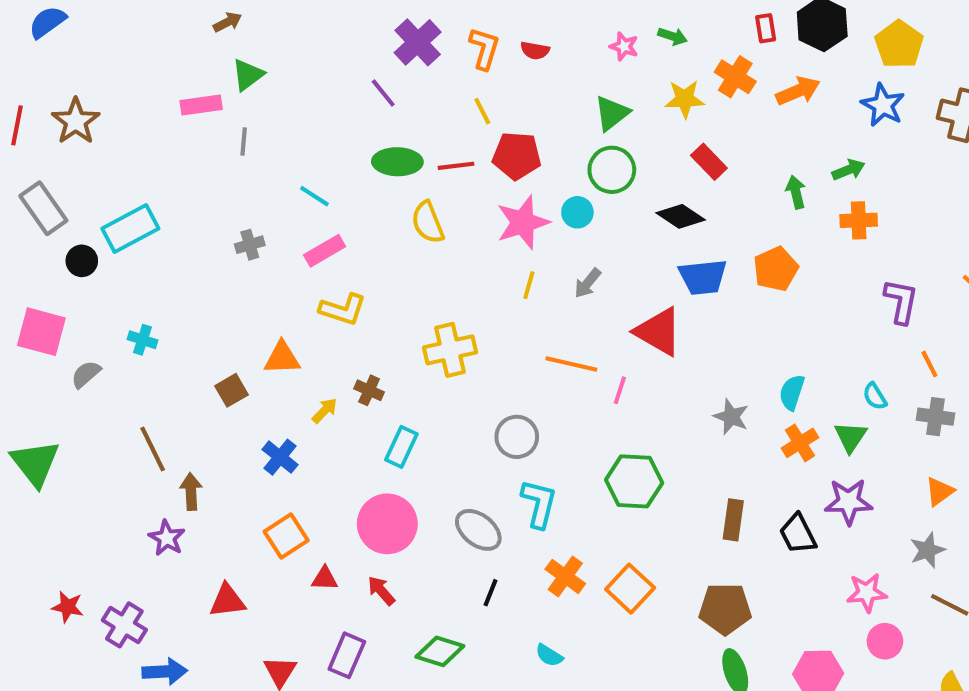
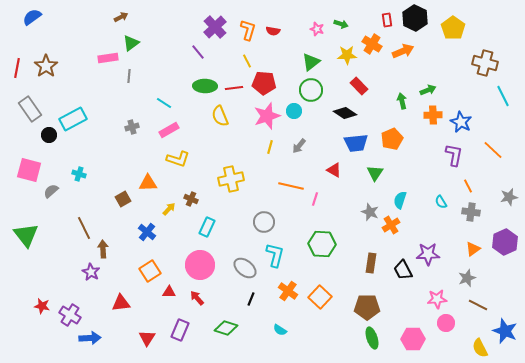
blue star: (883, 105) -> (461, 122), moved
red triangle: (658, 332) -> (334, 170), size x0.6
green triangle: (851, 437) -> (375, 173), moved
orange cross: (800, 443) -> (391, 225), moved

